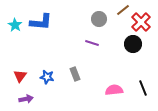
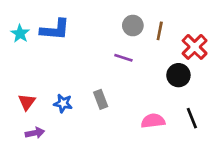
brown line: (123, 10) -> (160, 31), moved, turned -40
red cross: (141, 22) -> (195, 47), moved
black circle: (133, 44) -> (178, 75), moved

